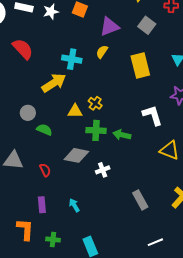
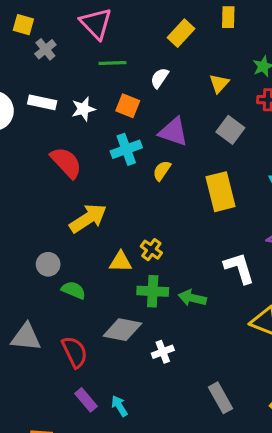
purple triangle: (109, 26) -> (173, 132), turned 40
red semicircle: (23, 49) -> (66, 163), moved
cyan cross: (72, 59) -> (126, 149), moved, turned -30
red semicircle: (45, 170) -> (75, 352), size x1.5
purple rectangle: (42, 205) -> (86, 400), moved, turned -35

